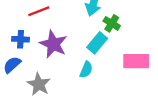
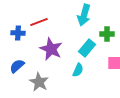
green cross: (112, 23) -> (107, 34), moved, turned -32
blue cross: (21, 39) -> (18, 33), moved

